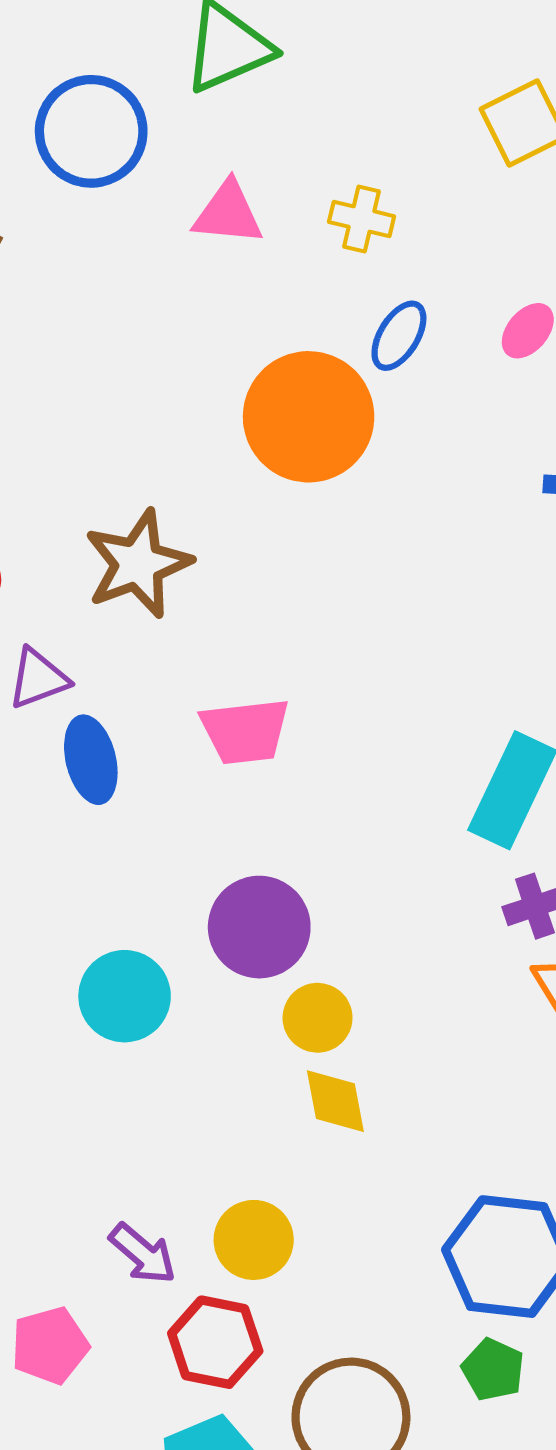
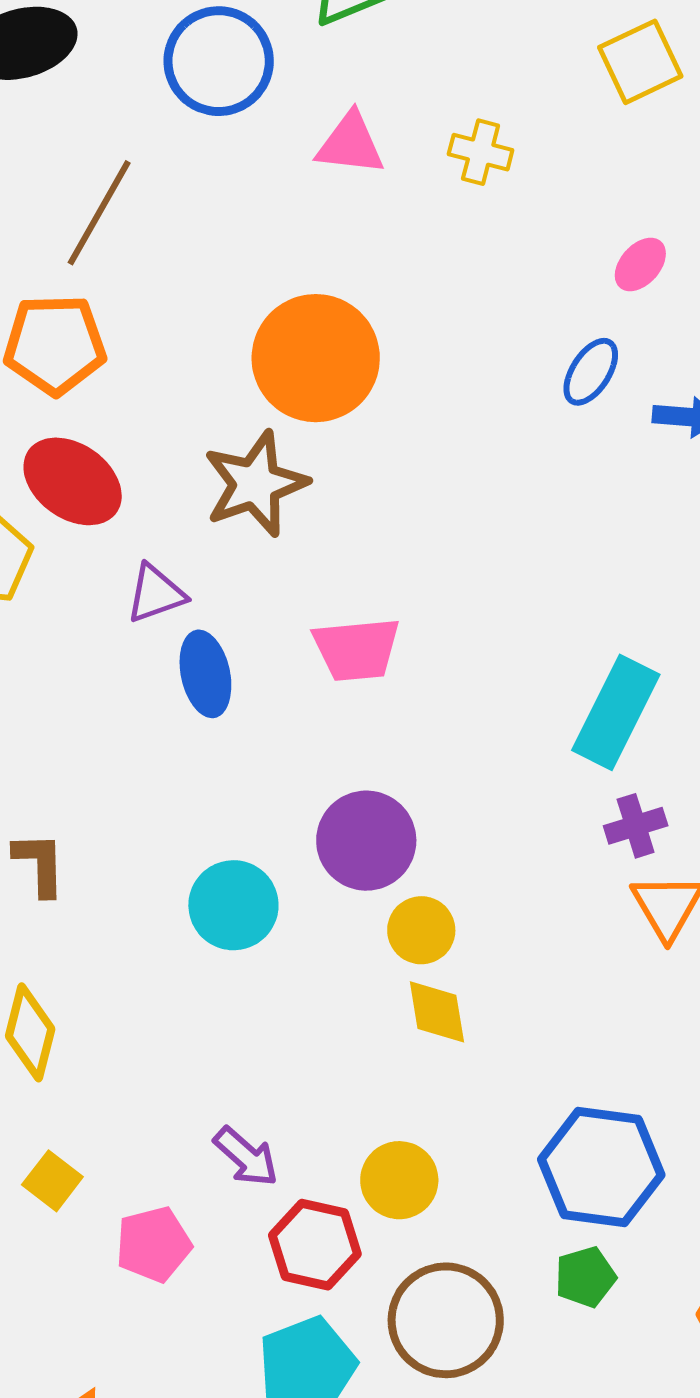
blue ellipse: (399, 336) -> (591, 372), moved
orange circle: (309, 417) -> (316, 358), moved
yellow circle: (254, 1240) -> (399, 1180), moved
green pentagon: (493, 1370) -> (585, 1277), turned 30

